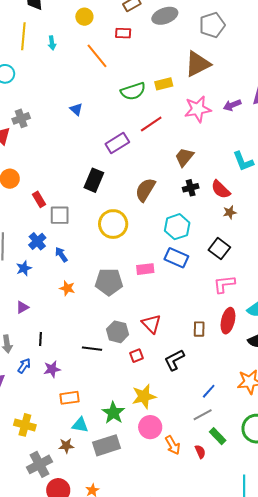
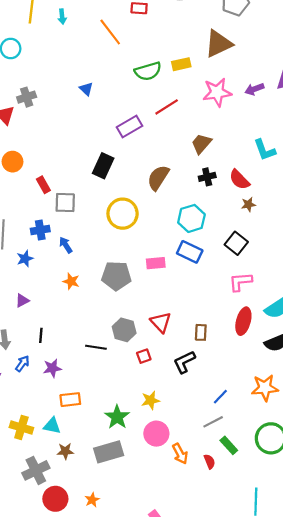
blue cross: (37, 241) -> (40, 230), turned 30
brown rectangle: (199, 329) -> (201, 332), moved
yellow star: (144, 396) -> (151, 400), size x0.7
cyan triangle: (80, 425) -> (52, 426), moved

